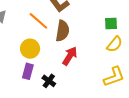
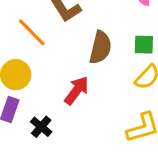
brown semicircle: (62, 31) -> (100, 47), moved

